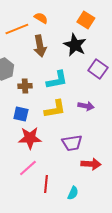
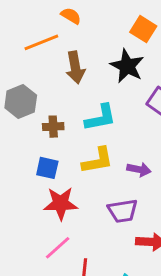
orange semicircle: (41, 18) -> (71, 16), moved
purple arrow: (86, 106) -> (139, 169), moved

